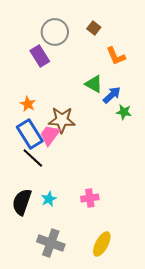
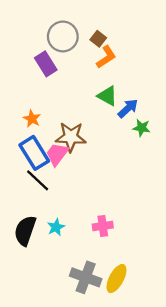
brown square: (94, 28) -> (98, 39), moved
orange L-shape: (116, 56) -> (106, 57), moved, turned -100
gray cross: (51, 243) -> (86, 277), moved

